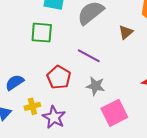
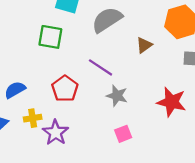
gray star: (95, 86) -> (117, 96), moved
pink square: (114, 113) -> (123, 134), size x0.6

